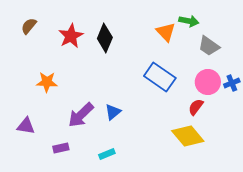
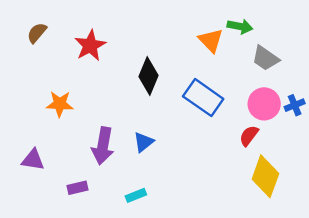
black diamond: (105, 38) -> (149, 76), moved
purple arrow: (81, 115) -> (103, 146), turned -36
yellow diamond: (188, 136) -> (265, 176), moved, turned 60

